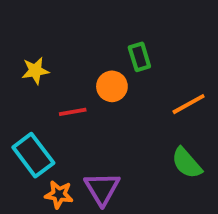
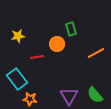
green semicircle: (187, 163) -> (95, 95), moved
purple triangle: (102, 189) -> (69, 96), moved

